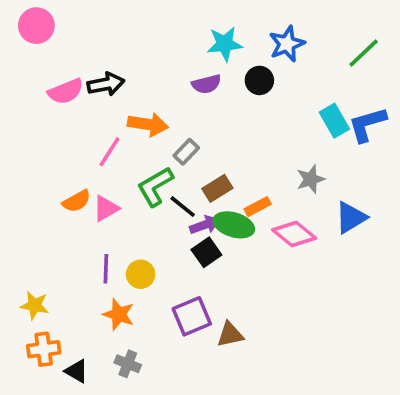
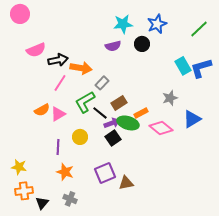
black arrow: (106, 84) -> (58, 60), moved
yellow circle: (141, 274) -> (80, 137), moved
black triangle: (77, 371) -> (42, 203), turned 40

